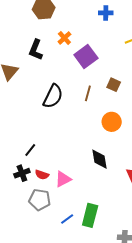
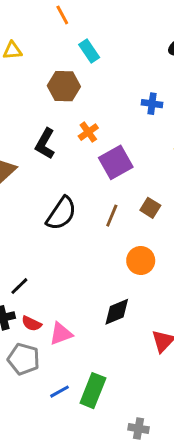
black diamond: (100, 159) -> (117, 312), turned 70

